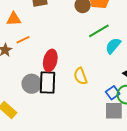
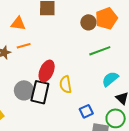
cyan semicircle: (113, 46) -> (110, 79), moved
yellow semicircle: (80, 76) -> (66, 84), moved
blue square: (113, 93) -> (86, 111), moved

